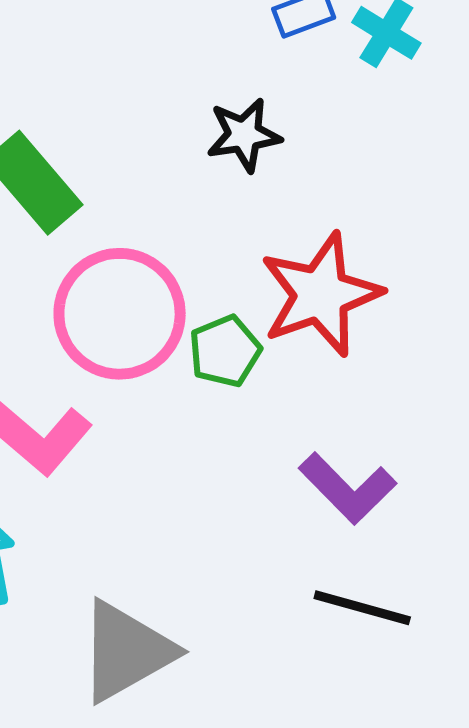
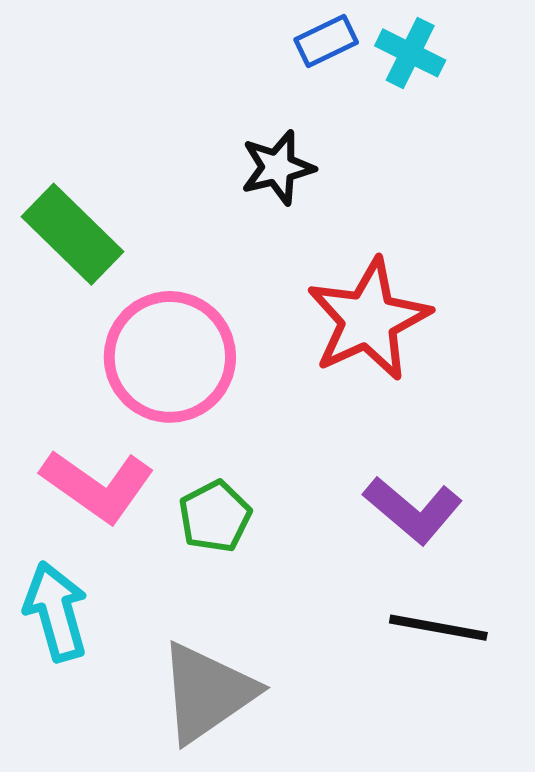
green pentagon: (225, 351) -> (215, 516), moved

